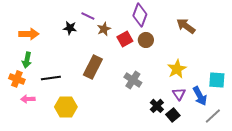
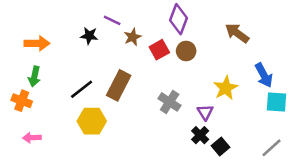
black line: (51, 78) -> (82, 89), moved, turned -30
purple triangle: (179, 94) -> (205, 112), moved
blue arrow: (200, 96) -> (264, 75), moved
pink arrow: (28, 99) -> (32, 138), moved
yellow hexagon: (66, 107) -> (92, 121), moved

